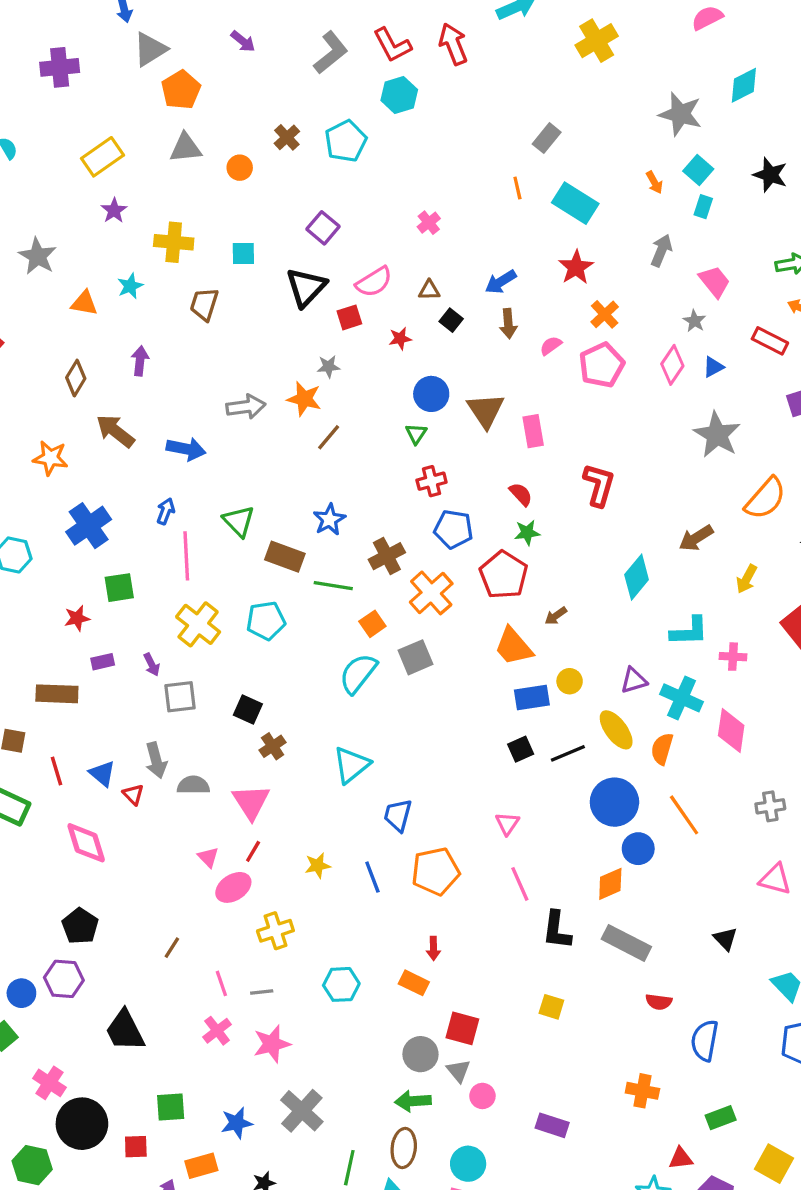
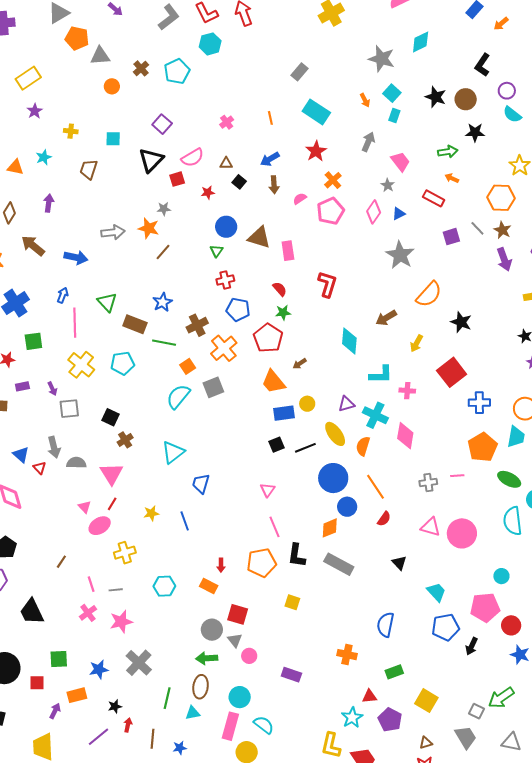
orange pentagon: (181, 90) -> (77, 38), turned -30
gray triangle: (186, 148) -> (100, 56), moved
orange line: (517, 188) -> (270, 118), moved
yellow cross: (174, 242) -> (71, 131), size x0.6
brown triangle: (486, 410) -> (259, 237), turned -40
cyan diamond: (637, 577) -> (349, 341), turned -36
orange pentagon: (435, 871) -> (262, 563), moved
red semicircle: (659, 1002) -> (384, 519), moved, turned -63

